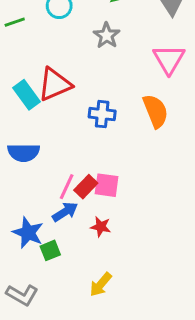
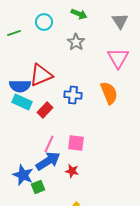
cyan rectangle: (27, 95) -> (22, 102), moved, turned -30
blue semicircle: (24, 153) -> (20, 86), moved
red rectangle: (86, 187) -> (45, 110), moved
blue arrow: (65, 212) -> (48, 161), size x1.4

